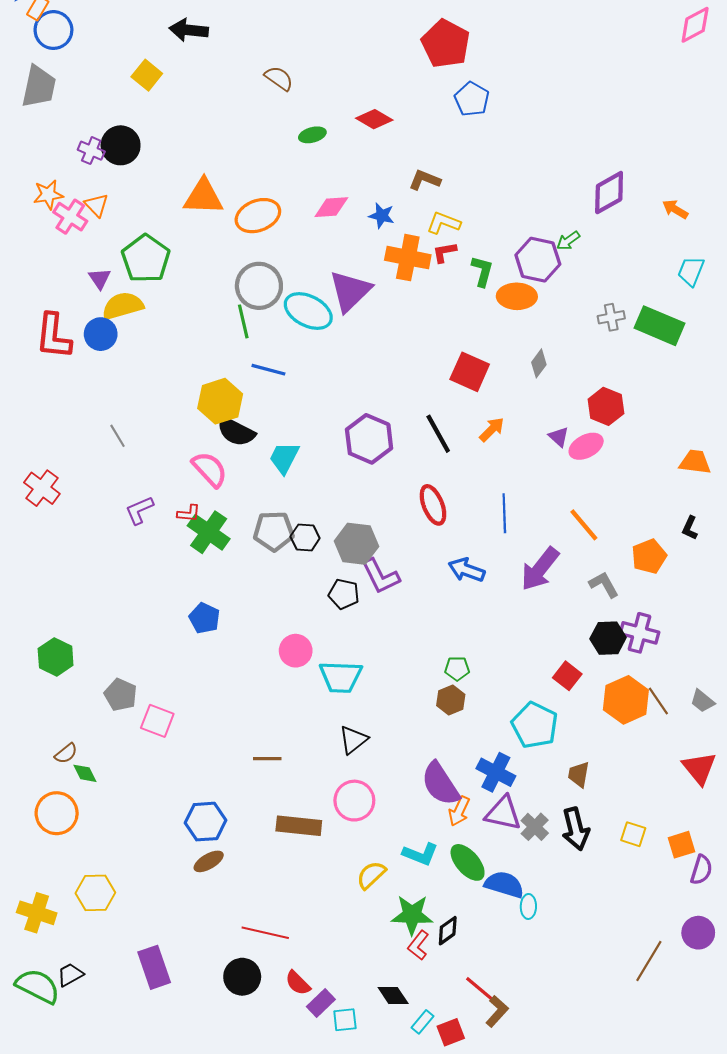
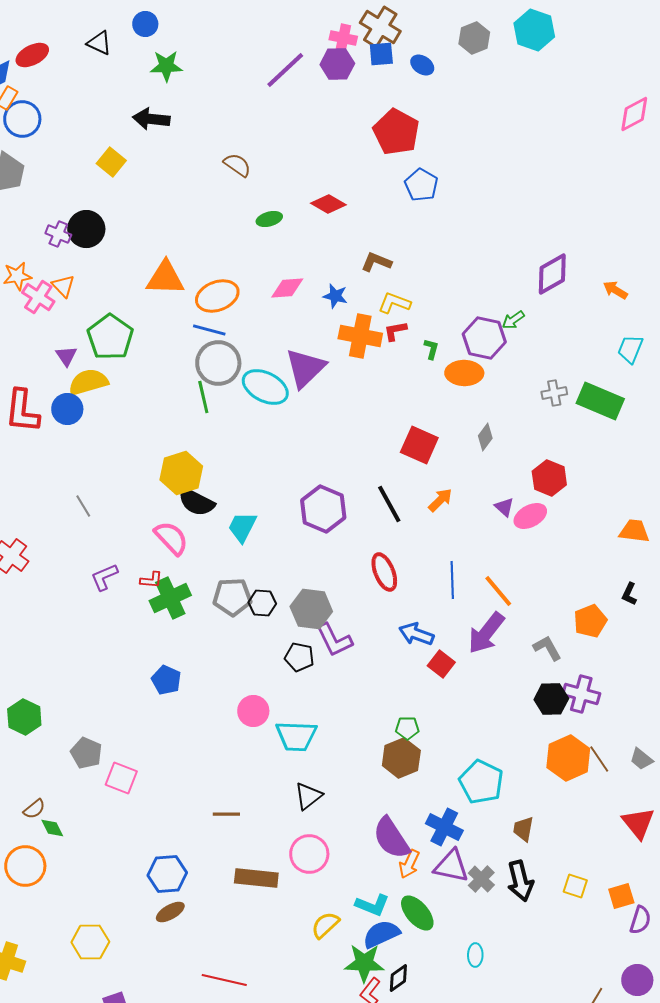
green L-shape: (482, 271) -> (431, 349), size x0.7
blue line: (268, 370) -> (209, 330), moved
orange line: (584, 525) -> (498, 591), moved
green cross: (209, 532) -> (170, 598), turned 30
red square: (567, 676) -> (441, 664), moved
brown hexagon: (451, 700) -> (401, 758), size x1.4
blue semicircle: (504, 884) -> (381, 934), moved, turned -42
yellow hexagon: (95, 893) -> (90, 942), moved

